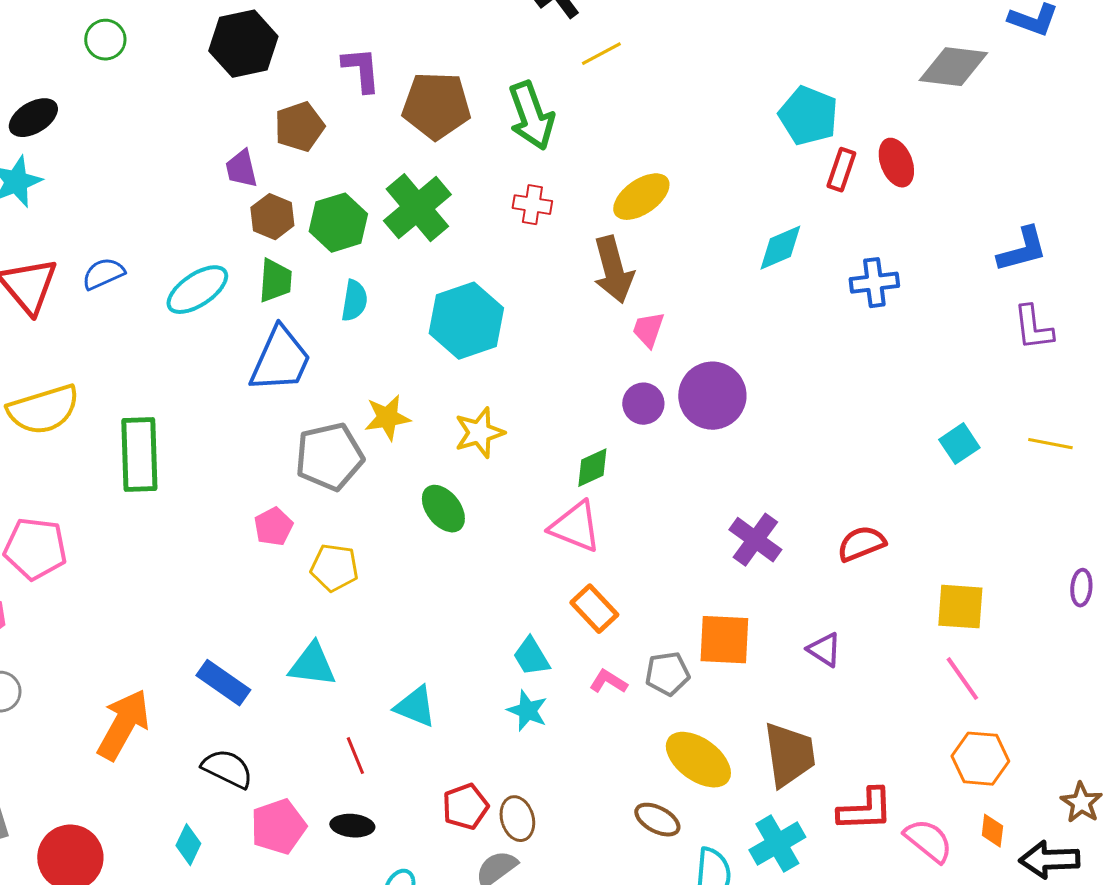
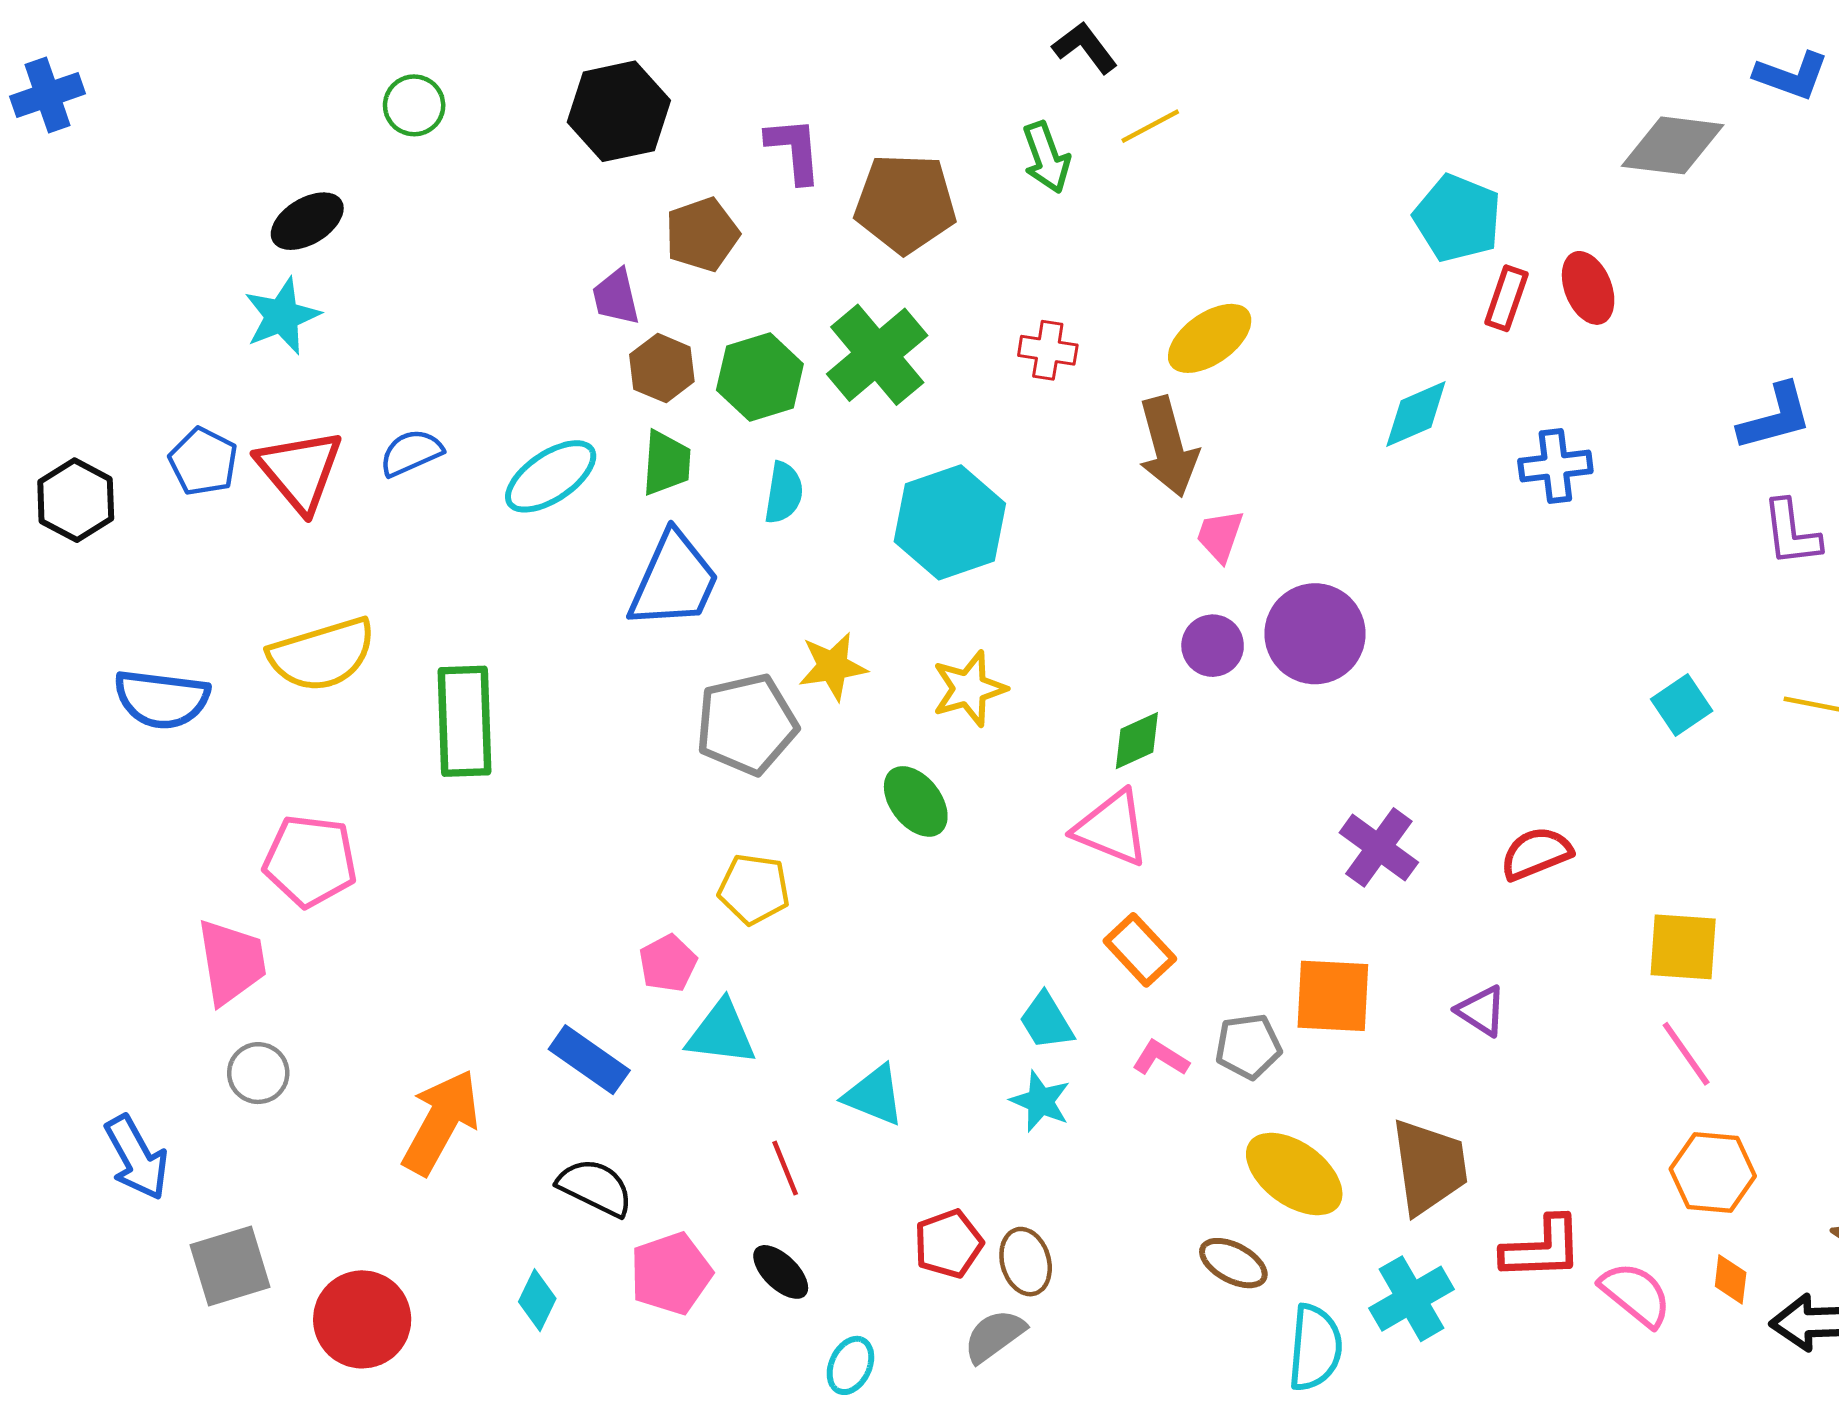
green arrow: (531, 116) -> (1046, 157), moved, size x0.7
pink pentagon: (273, 527) -> (668, 963), moved
black ellipse: (352, 826) -> (781, 1272), turned 39

